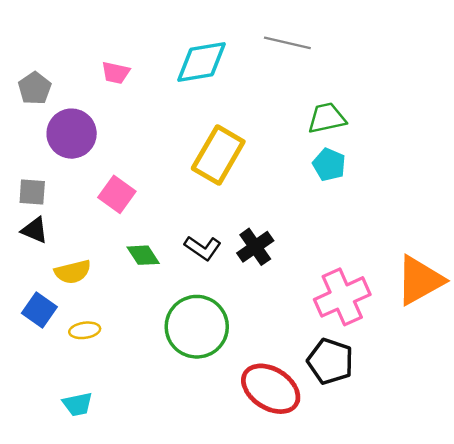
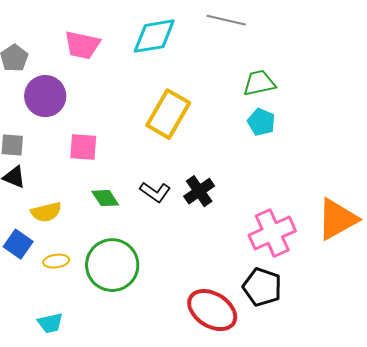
pink trapezoid: (116, 73) -> (82, 45), size x1.5
pink square: (117, 194) -> (83, 147), turned -32
green circle: (197, 327) -> (112, 265), moved

